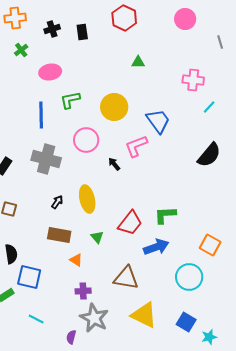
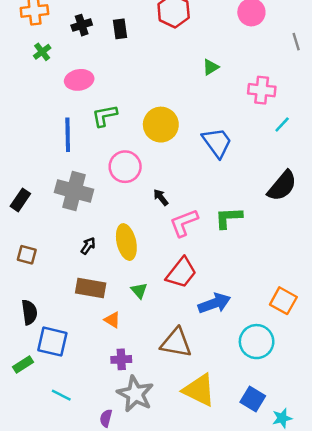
green triangle: (138, 62) -> (211, 67), moved, turned -32
pink L-shape: (136, 146) -> (184, 223), moved
green L-shape: (165, 215) -> (228, 218), moved

